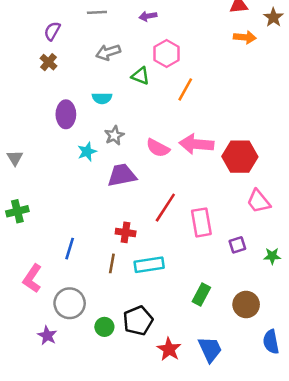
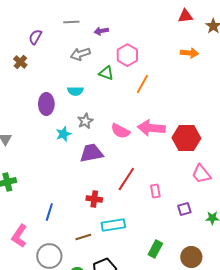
purple arrow: (148, 16) -> (101, 31), moved
orange arrow: (245, 37) -> (189, 53), moved
brown cross: (48, 62) -> (20, 62), moved
pink rectangle: (201, 222) -> (155, 191), size x0.6
brown line: (112, 263) -> (83, 237), moved, turned 63

